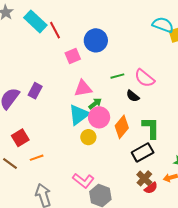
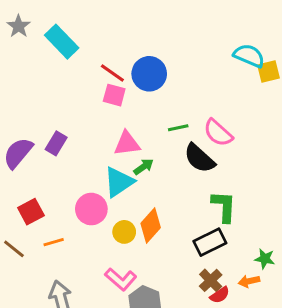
red line: (55, 30) -> (112, 73), moved, turned -30
pink square: (73, 56) -> (114, 95), turned 35
black semicircle: (133, 96) -> (199, 158), size x1.6
pink circle: (99, 117) -> (91, 209), moved
orange diamond: (122, 127) -> (151, 226), moved
yellow circle: (88, 137) -> (124, 232), moved

